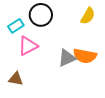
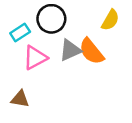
orange semicircle: (85, 56) -> (91, 51), moved, turned 40
gray triangle: (67, 58) -> (70, 50), moved

